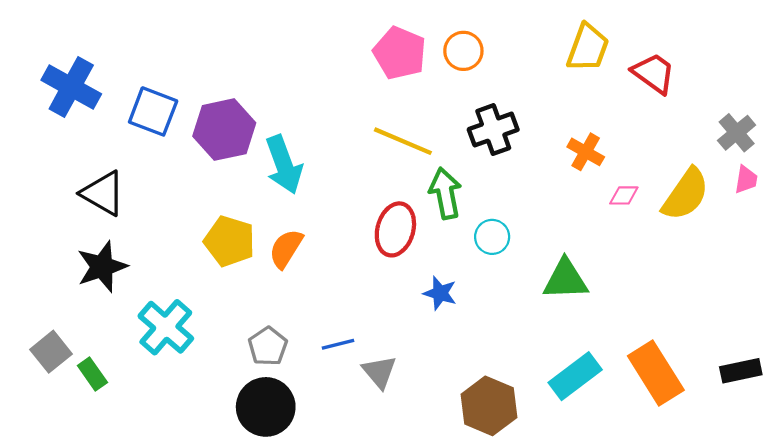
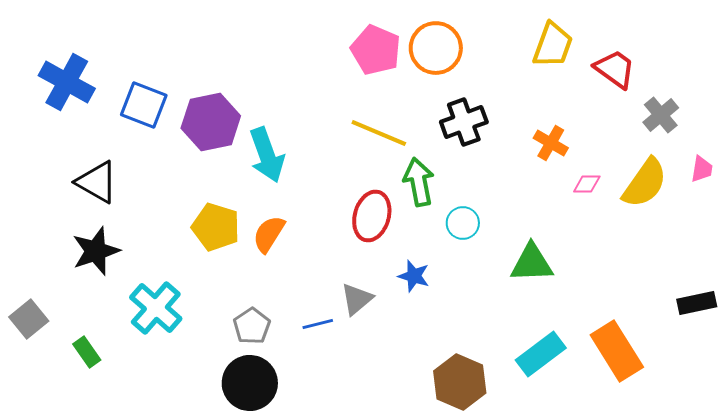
orange circle: (463, 51) -> (436, 48), size x1.4
gray cross: (737, 133) -> (661, 115), moved
gray square: (51, 352) -> (29, 319), moved
black rectangle: (741, 371) -> (697, 303), moved
gray triangle: (379, 372) -> (357, 299), moved, turned 30

